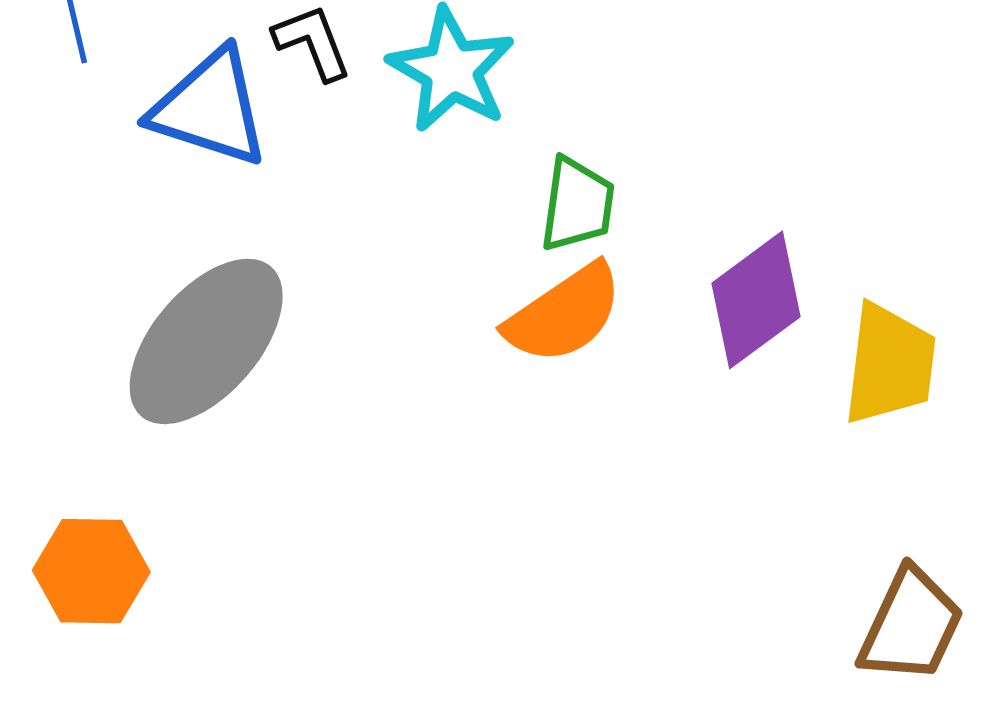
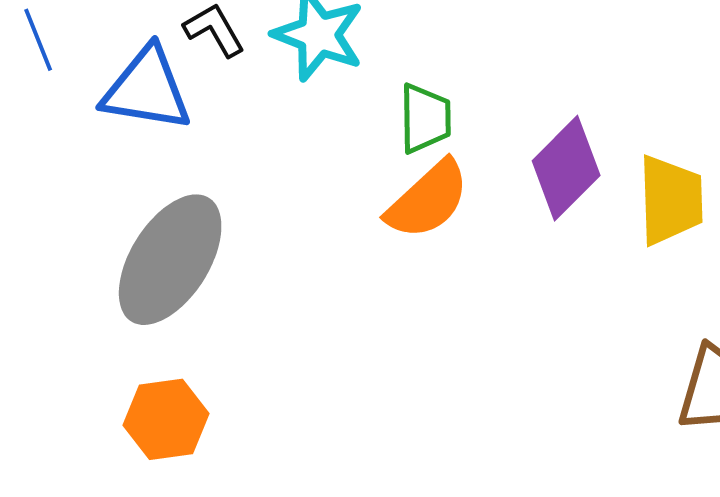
orange hexagon: (91, 571) -> (166, 419), moved

